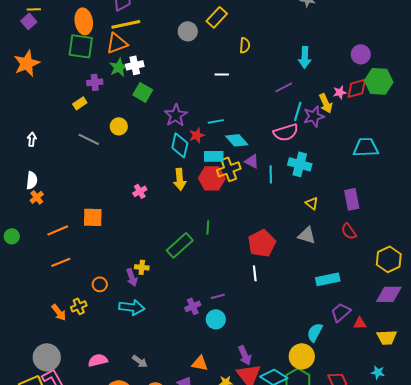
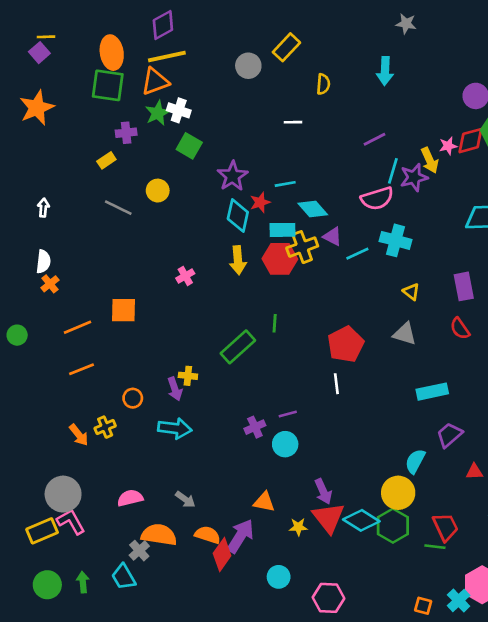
cyan arrow: (305, 57) -> (385, 71), moved
white cross: (135, 65) -> (179, 110), turned 30
cyan line: (271, 174) -> (357, 254), turned 66
red triangle: (360, 323) -> (474, 472), moved

